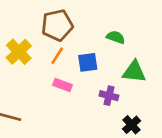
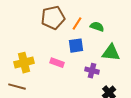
yellow cross: (19, 52) -> (24, 63), moved, turned 30
orange line: (57, 56) -> (77, 24), moved

